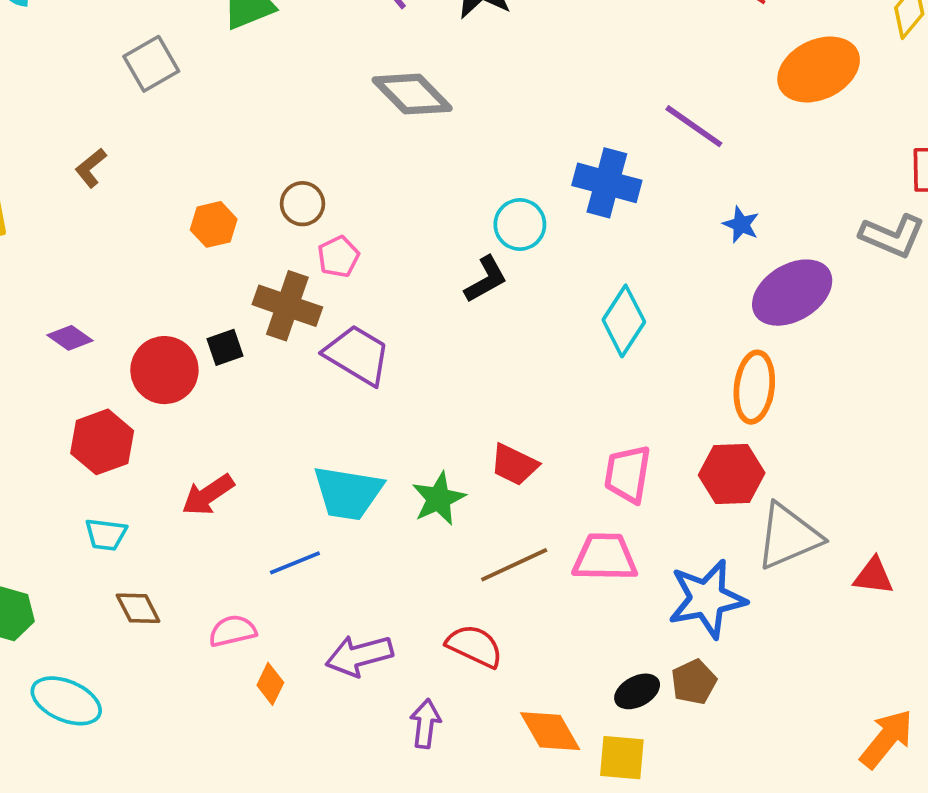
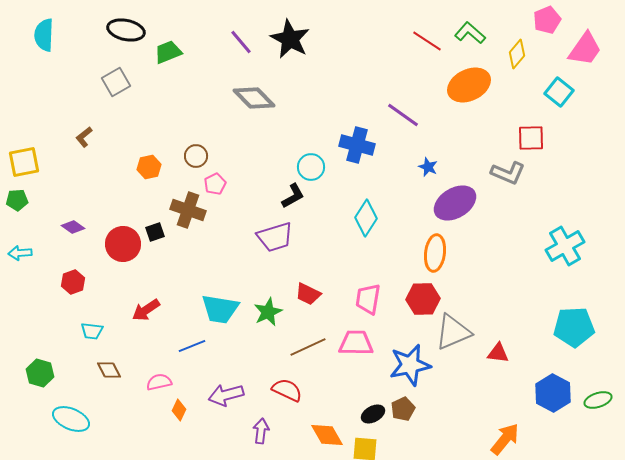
purple trapezoid: (357, 355) -> (275, 237), moved, turned 132
red hexagon: (102, 442) -> (73, 282), moved, size x0.7

